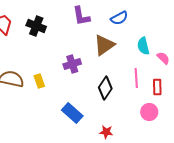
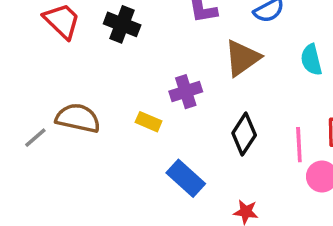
pink line: (136, 78) -> (299, 145), moved
yellow rectangle: (39, 81) -> (149, 122), moved, turned -48

